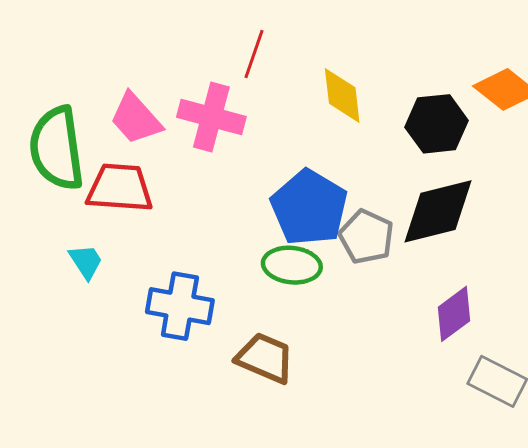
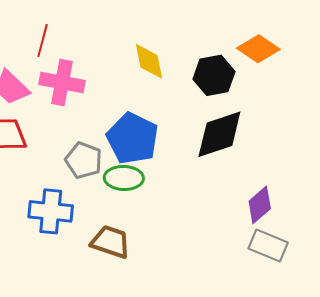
red line: (254, 54) -> (43, 41), moved
gray pentagon: (366, 237) -> (84, 160), moved
purple diamond: (454, 314) -> (260, 205), moved

